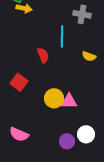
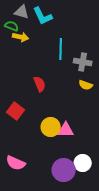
gray cross: (82, 14) -> (83, 62), moved
cyan line: (62, 36) -> (61, 49), moved
purple circle: (67, 141) -> (64, 170), size x1.5

